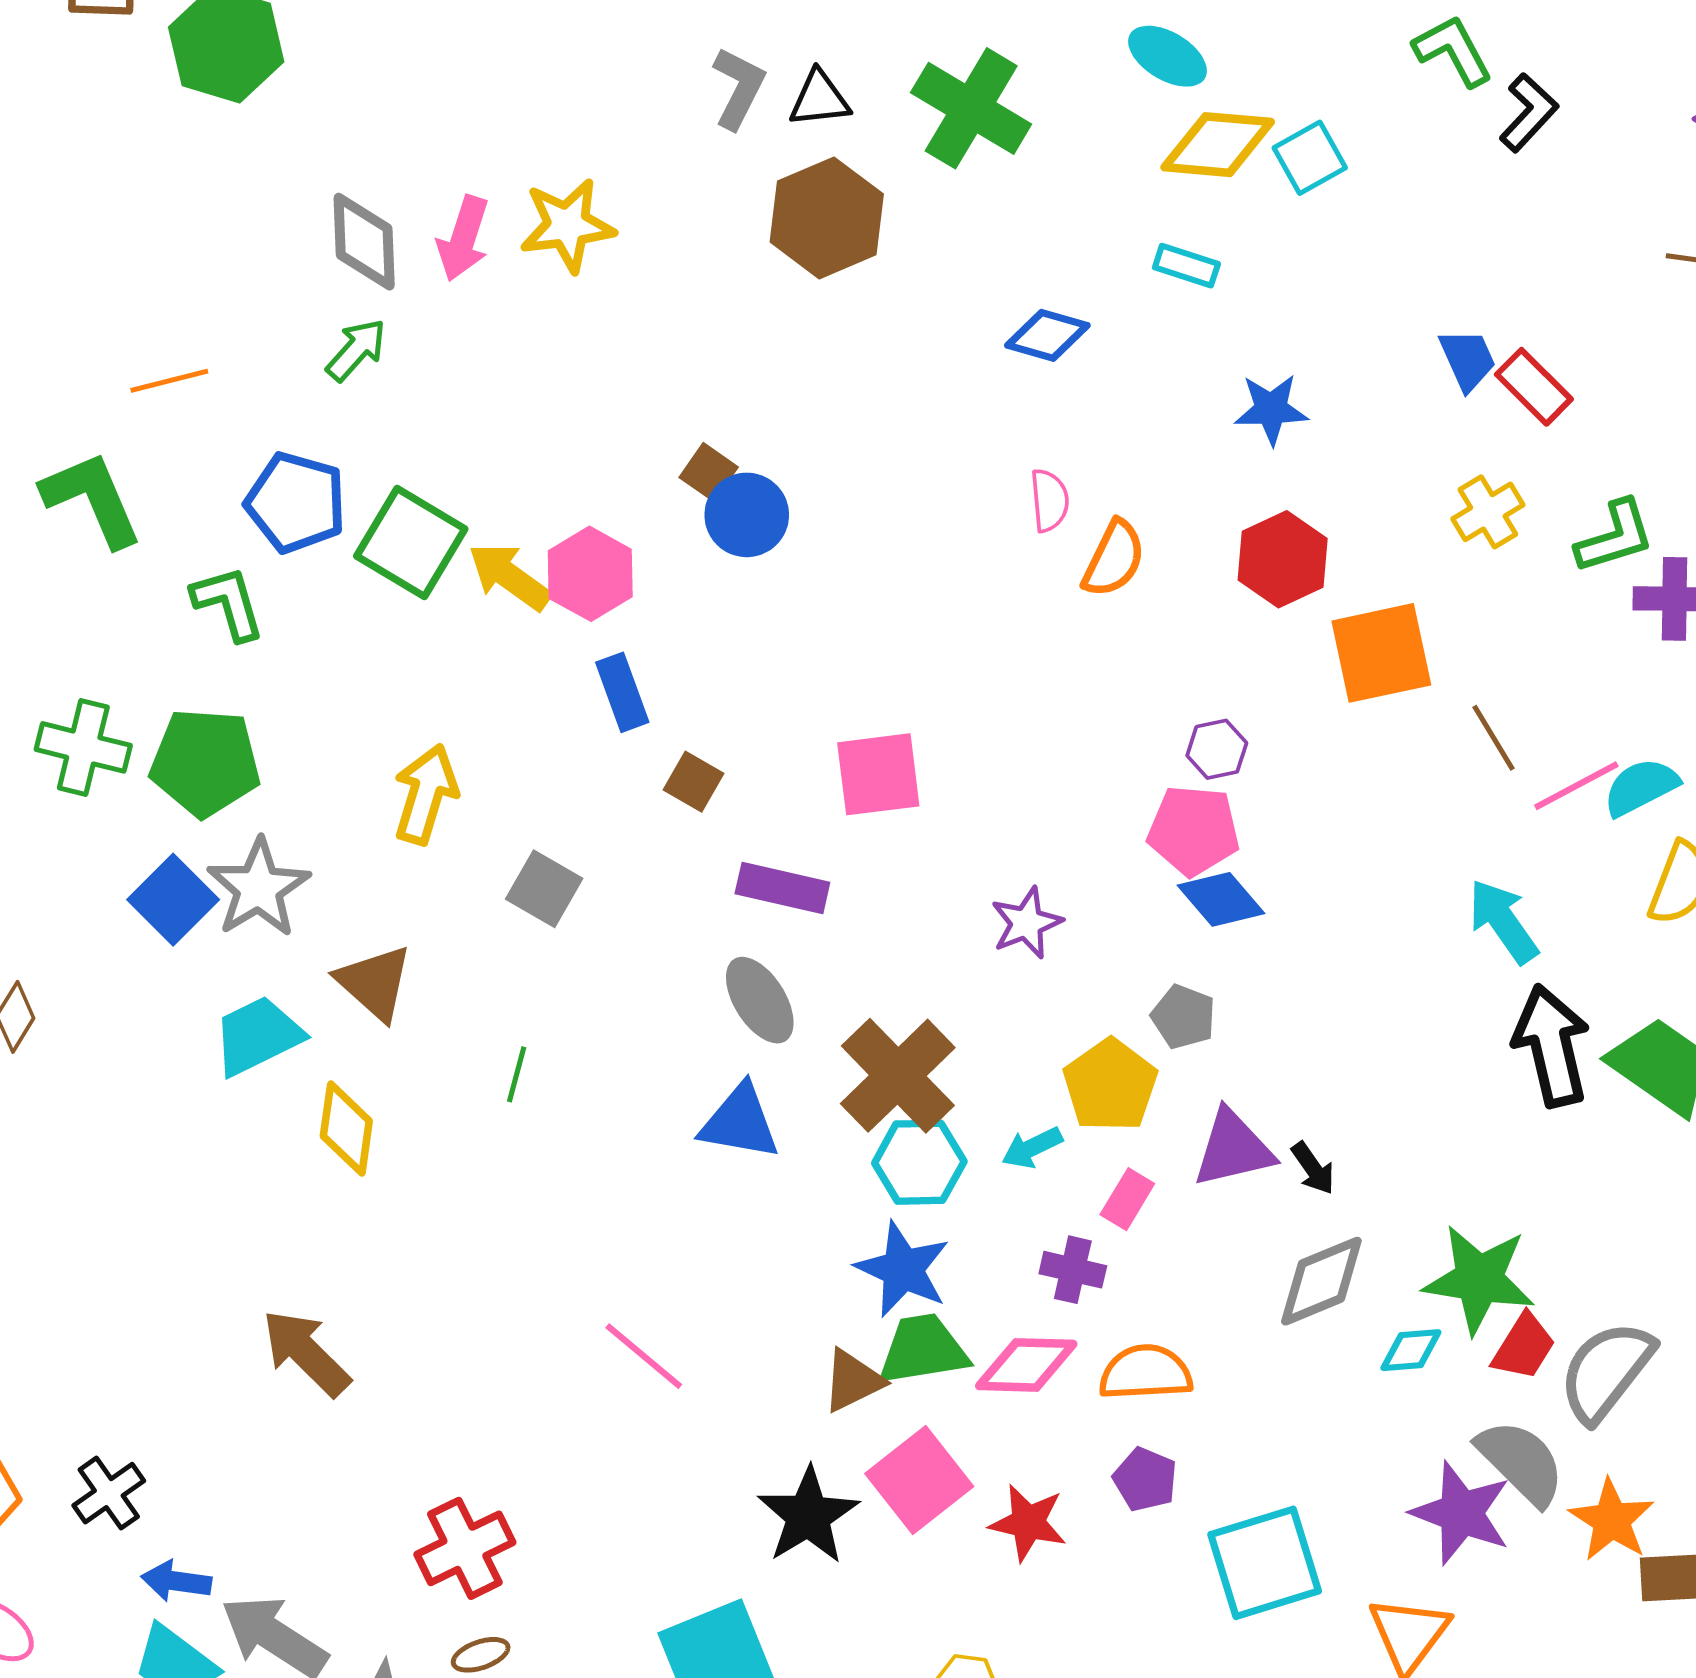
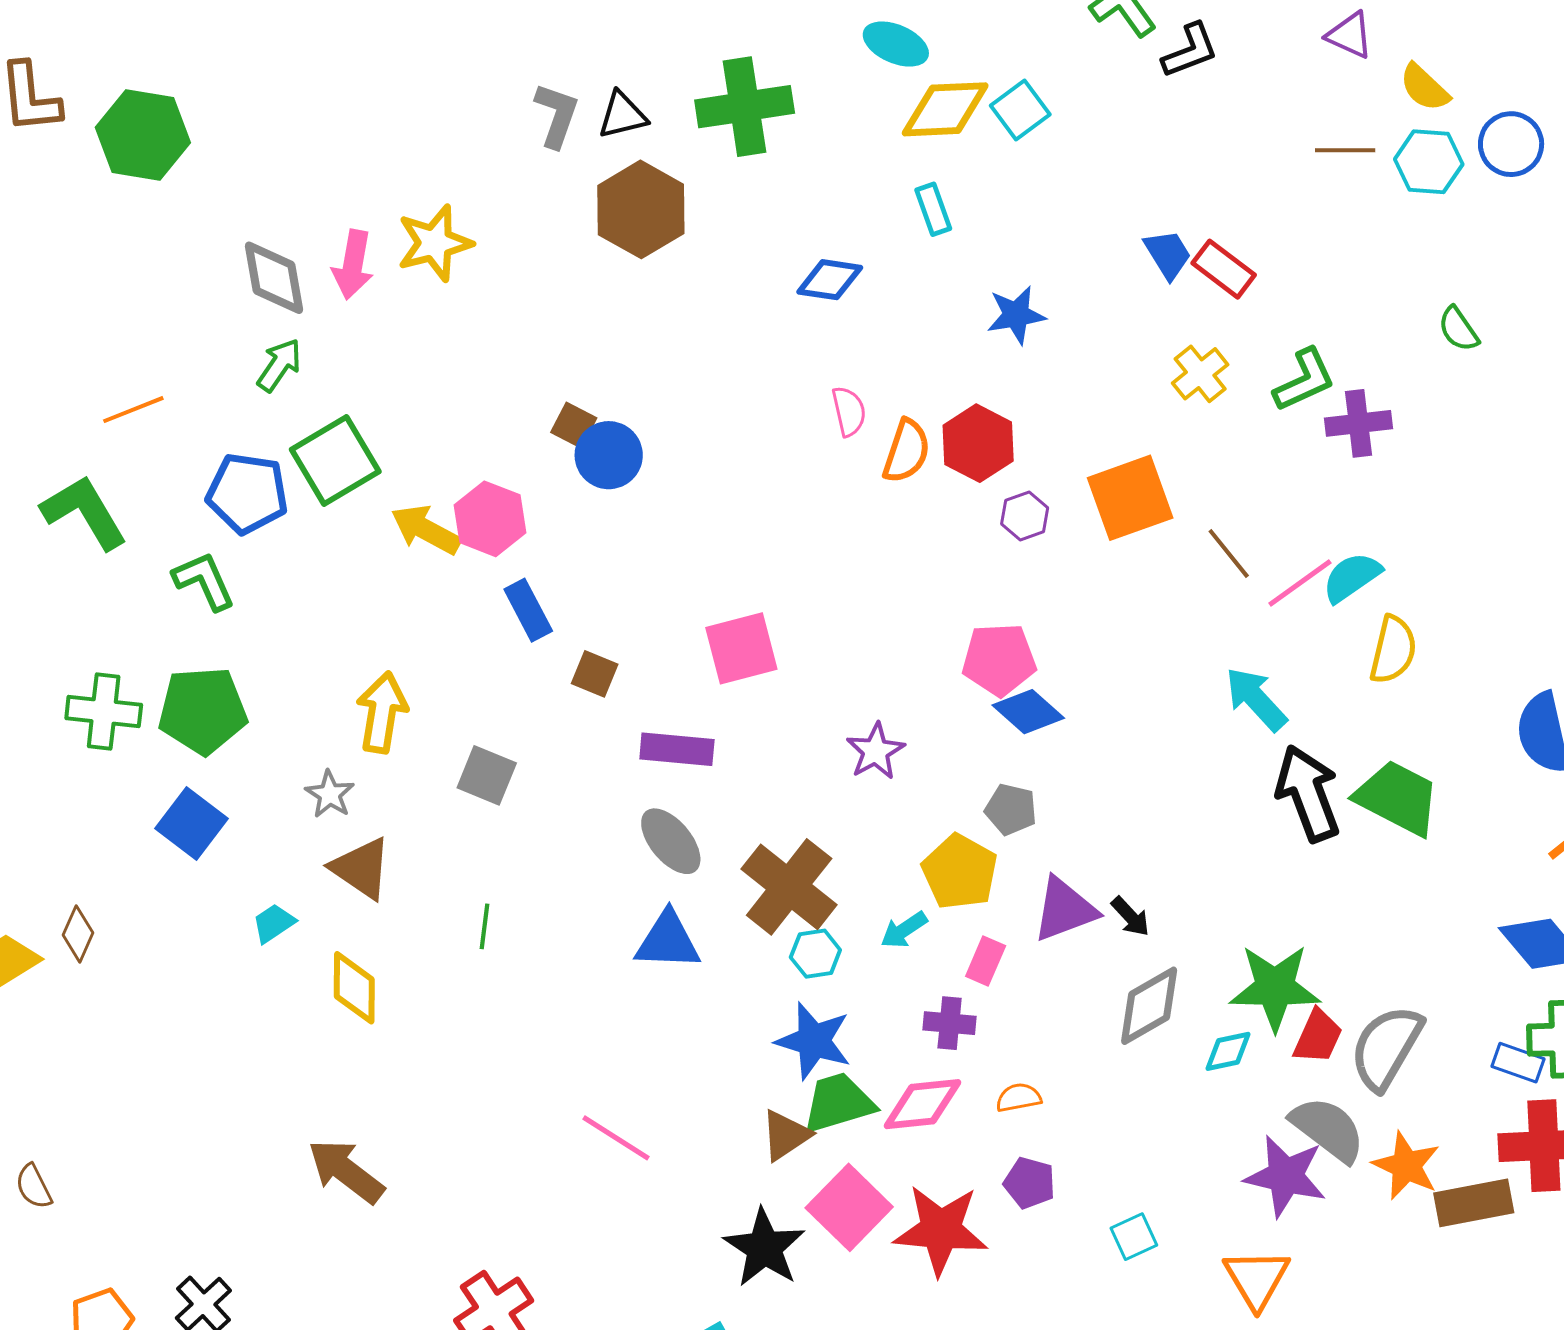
green cross: (971, 108) -> (745, 107), turned -32
black L-shape: (1529, 113) -> (1190, 51), turned 34
cyan rectangle: (1186, 266) -> (933, 209), turned 60
green square: (411, 542) -> (335, 461), moved, turned 36
red hexagon: (1283, 559) -> (978, 443), moved
purple hexagon: (1217, 749) -> (1025, 516), moved
gray star: (259, 888) -> (330, 794), moved, size x0.6
cyan trapezoid: (258, 1036) -> (274, 923), size x0.6
cyan hexagon: (919, 1162) -> (815, 954), size x0.7
orange semicircle: (1146, 1373) -> (1019, 1098), size x0.6
red star: (1028, 1523) -> (941, 1230), size x1.5
cyan square: (1265, 1563) -> (1134, 1237), size x0.5

